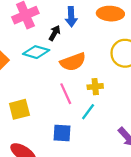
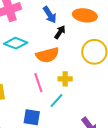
blue arrow: (71, 17) -> (50, 15), turned -36
black arrow: (55, 33) -> (60, 32), moved

